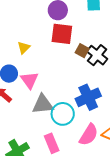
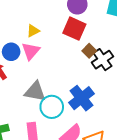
pink triangle: (29, 80) -> (31, 51), moved
blue cross: (88, 97) -> (81, 98), turned -30

